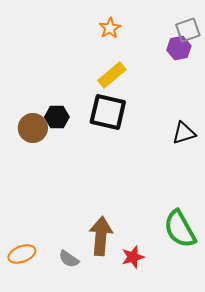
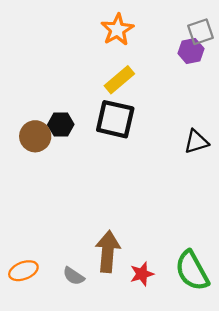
orange star: (110, 28) -> (117, 30), size x1.4
green semicircle: (180, 229) -> (192, 271), moved

